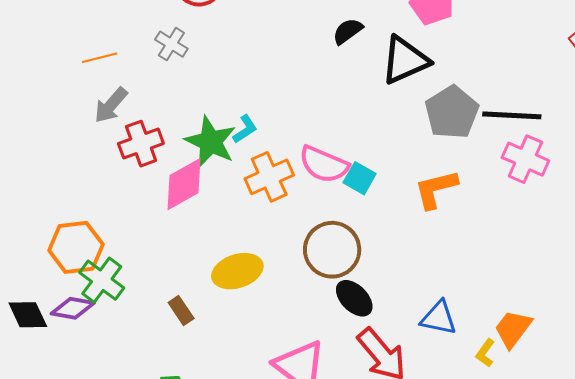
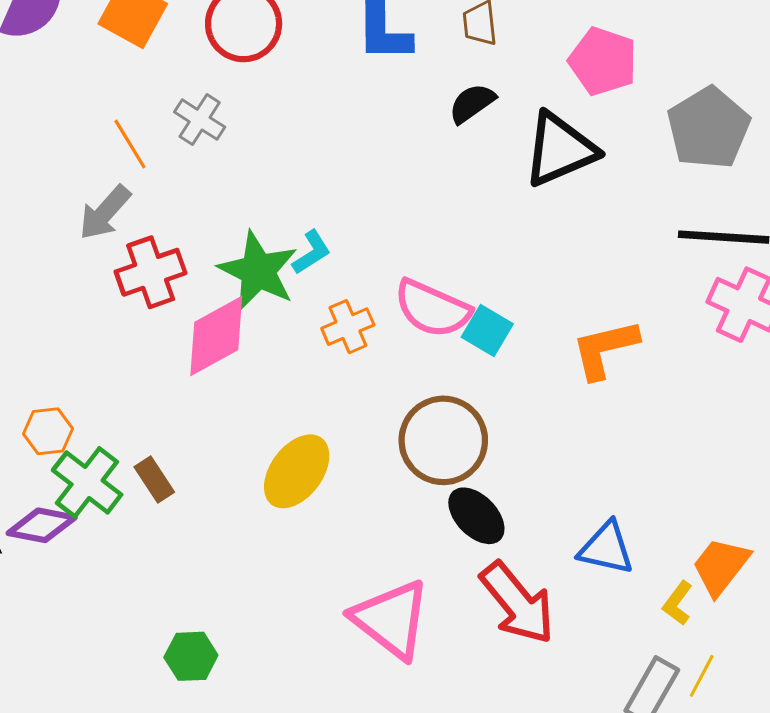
orange line: (100, 58) -> (130, 144), moved, turned 72
gray pentagon: (452, 112) -> (708, 128), moved
orange cross: (269, 177) -> (348, 327), size x0.7
orange hexagon: (76, 247) -> (48, 431), size x0.6
yellow ellipse: (237, 271) -> (297, 471), turned -36
brown rectangle: (181, 311) -> (154, 479), moved

